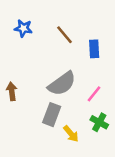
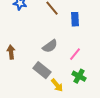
gray semicircle: (62, 84) -> (50, 46), size x0.7
gray rectangle: (52, 115) -> (42, 70), turned -72

